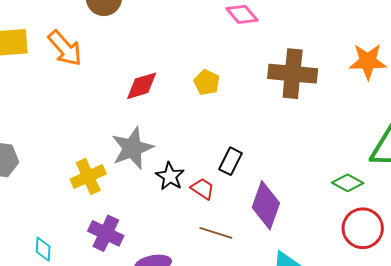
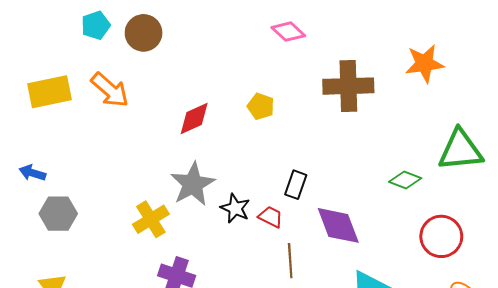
green diamond: (348, 183) -> (405, 180), moved
purple diamond: (266, 205) -> (338, 225), turned -33
brown line: (216, 233) -> (290, 261), turned 76

